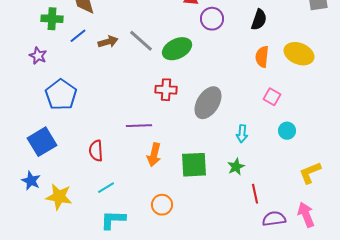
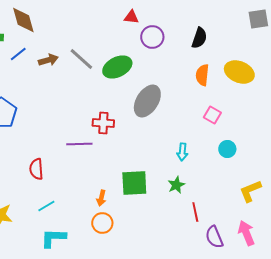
red cross: (166, 90) -> (103, 123), moved
gray ellipse: (208, 103) -> (147, 101), moved
orange arrow: (154, 155) -> (101, 198), moved, size x0.7
purple semicircle: (274, 219) -> (214, 237), turned -105

